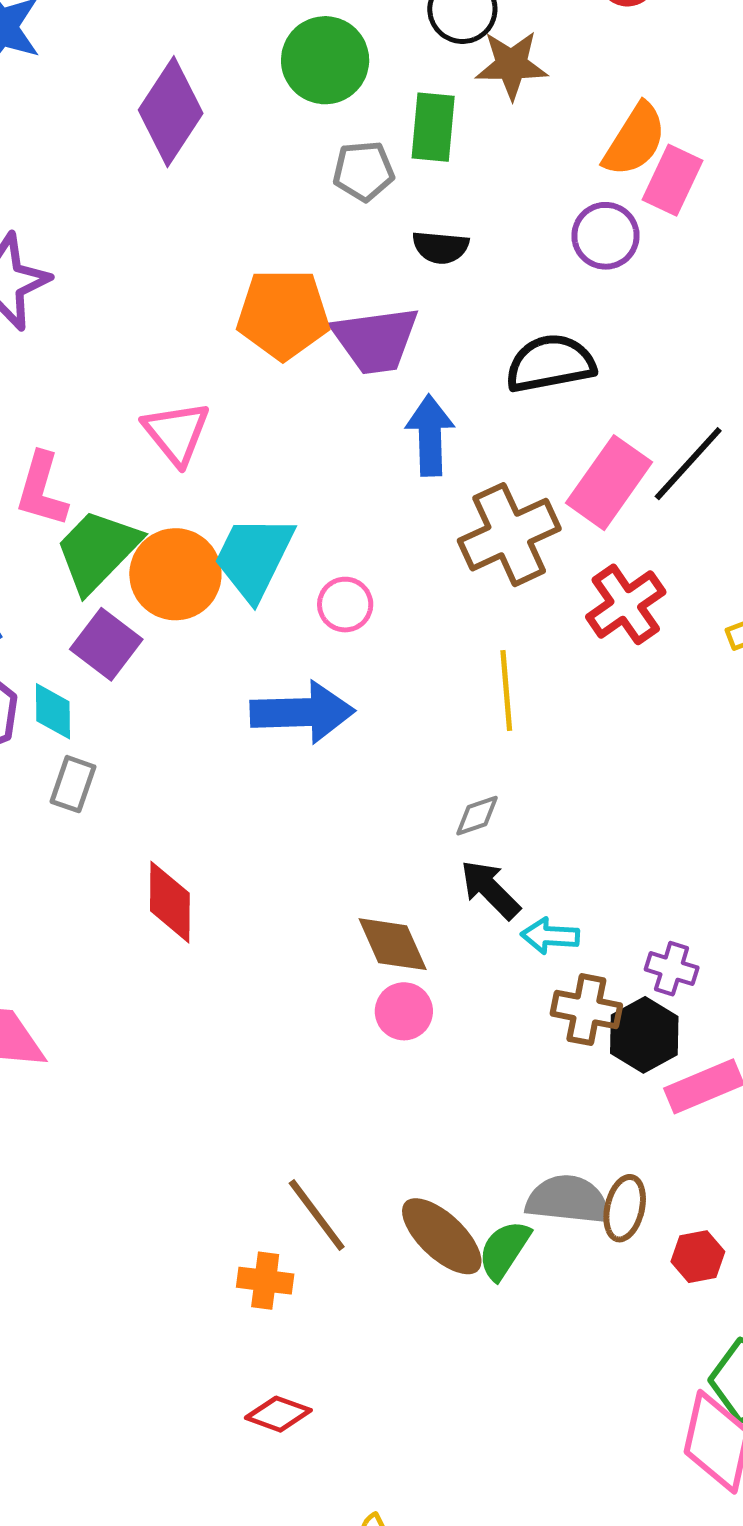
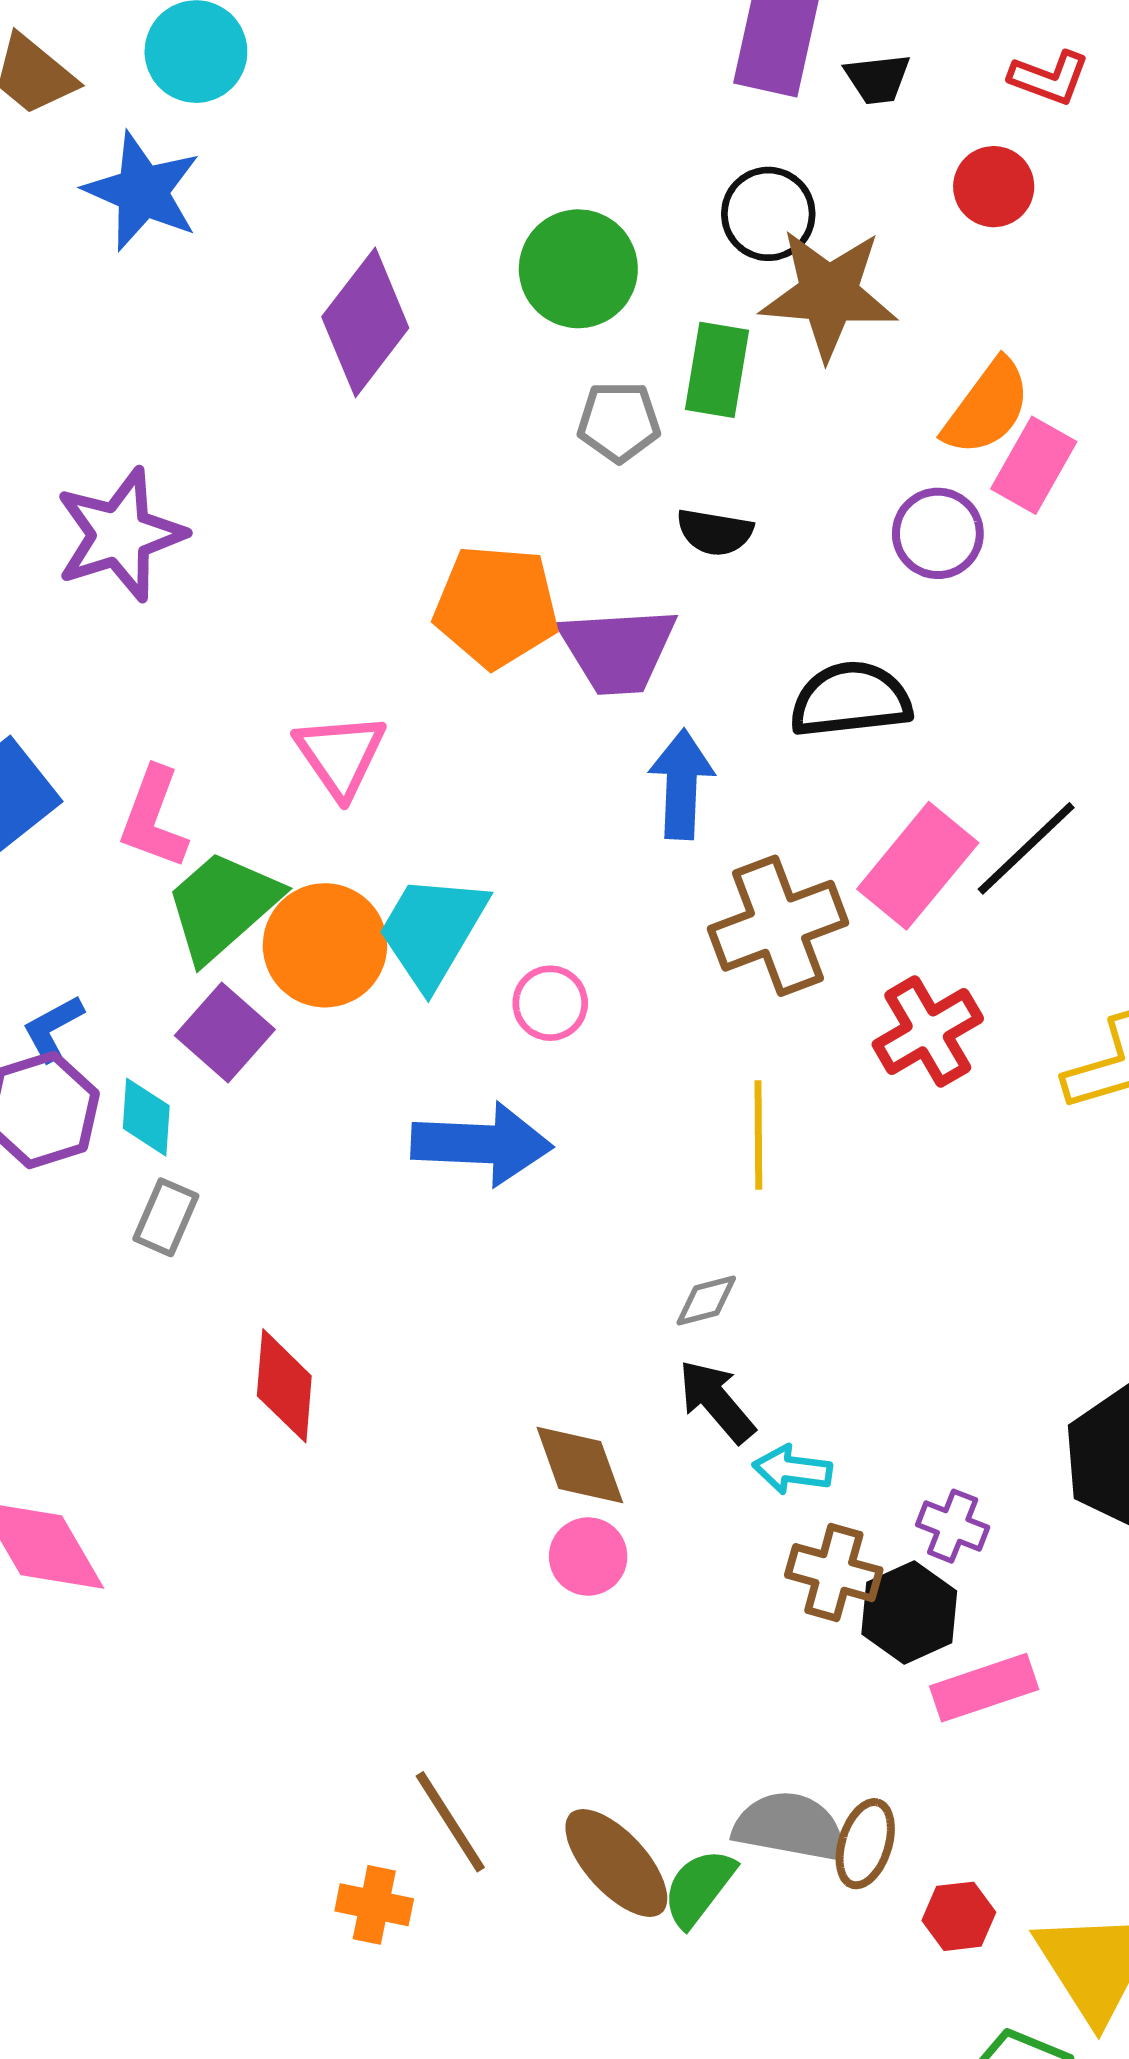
brown star: (511, 65) -> (829, 294), size x1.4

